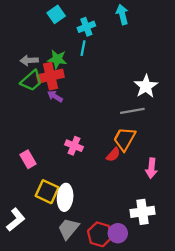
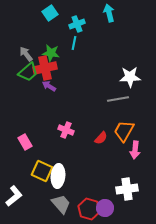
gray arrow: (29, 60) -> (26, 54), turned 56
white star: (146, 86) -> (130, 77), turned 30
orange trapezoid: (125, 139) -> (124, 131), moved
gray trapezoid: (68, 229) -> (61, 204), turned 100

